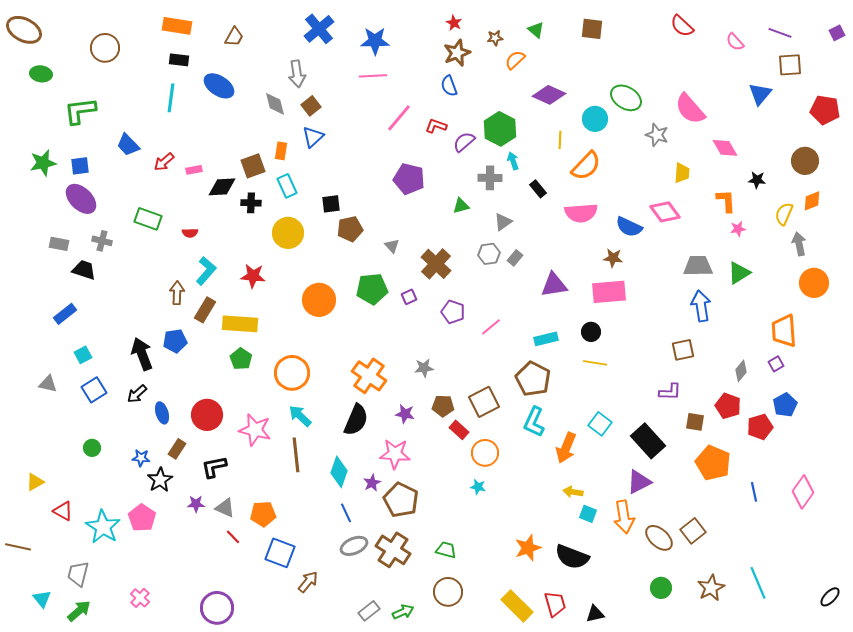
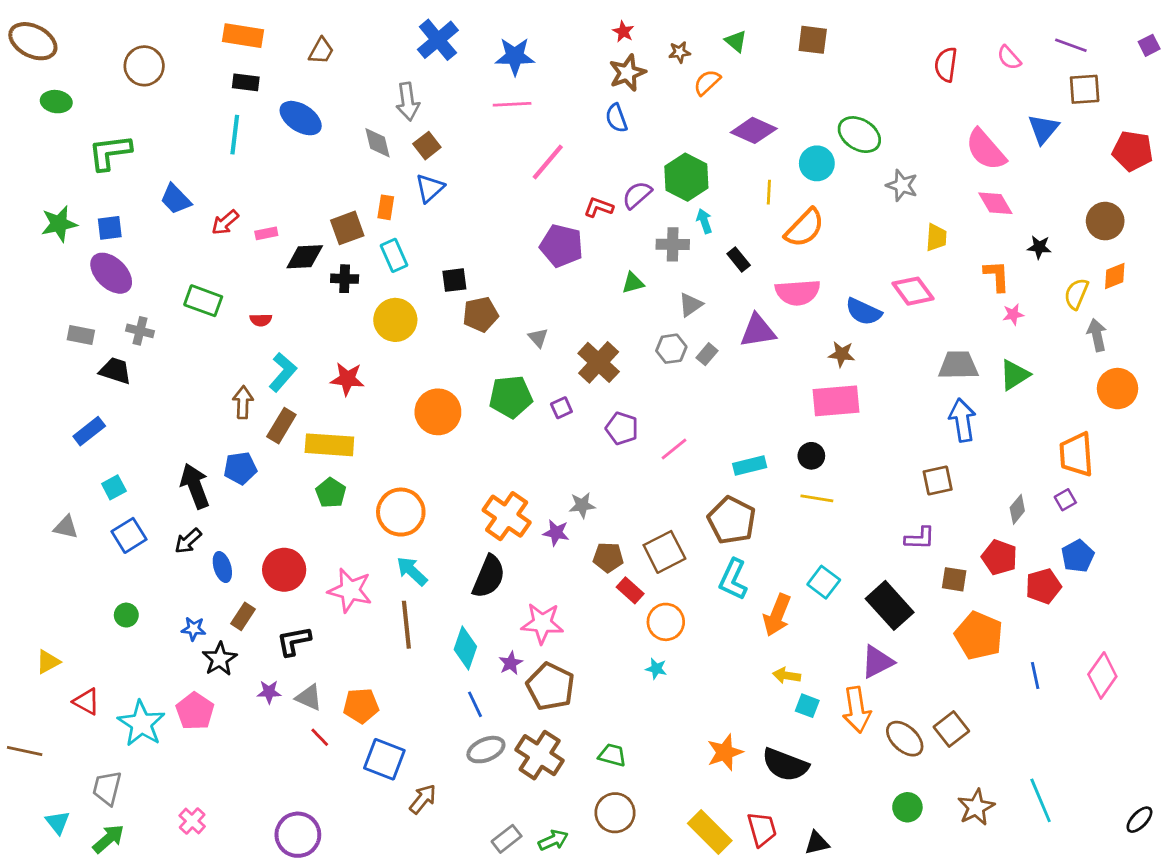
red semicircle: (682, 26) -> (946, 65), moved, turned 55
pink semicircle: (690, 109) -> (986, 150), moved
red L-shape: (436, 126) -> (599, 207), moved
purple triangle: (554, 285) -> (758, 331), moved
purple star: (405, 414) -> (556, 533), moved

